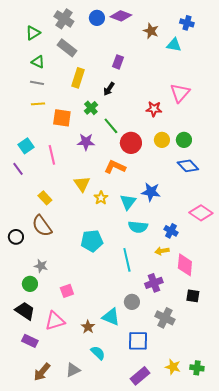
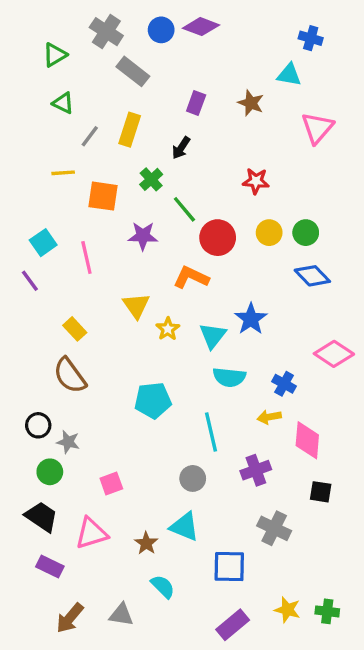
brown star: (151, 31) -> (251, 103), moved
gray rectangle: (67, 48) -> (133, 71), moved
gray line: (37, 83) -> (90, 136), moved, turned -64
pink triangle: (180, 93) -> (317, 128), moved
blue star: (151, 192) -> (251, 319), turned 30
black circle: (16, 237) -> (38, 425), moved
gray circle: (132, 302) -> (193, 478), moved
gray triangle: (73, 370) -> (121, 615), turned 35

